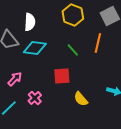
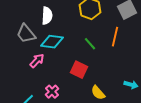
red square: (62, 76) -> (79, 70), turned 30
pink arrow: (15, 79) -> (37, 61), moved

